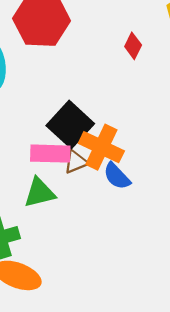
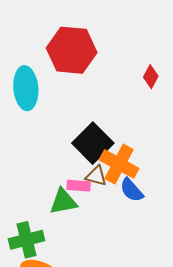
pink rectangle: (50, 154) -> (79, 186), moved, size x0.7
brown triangle: (76, 162) -> (96, 176), turned 35

